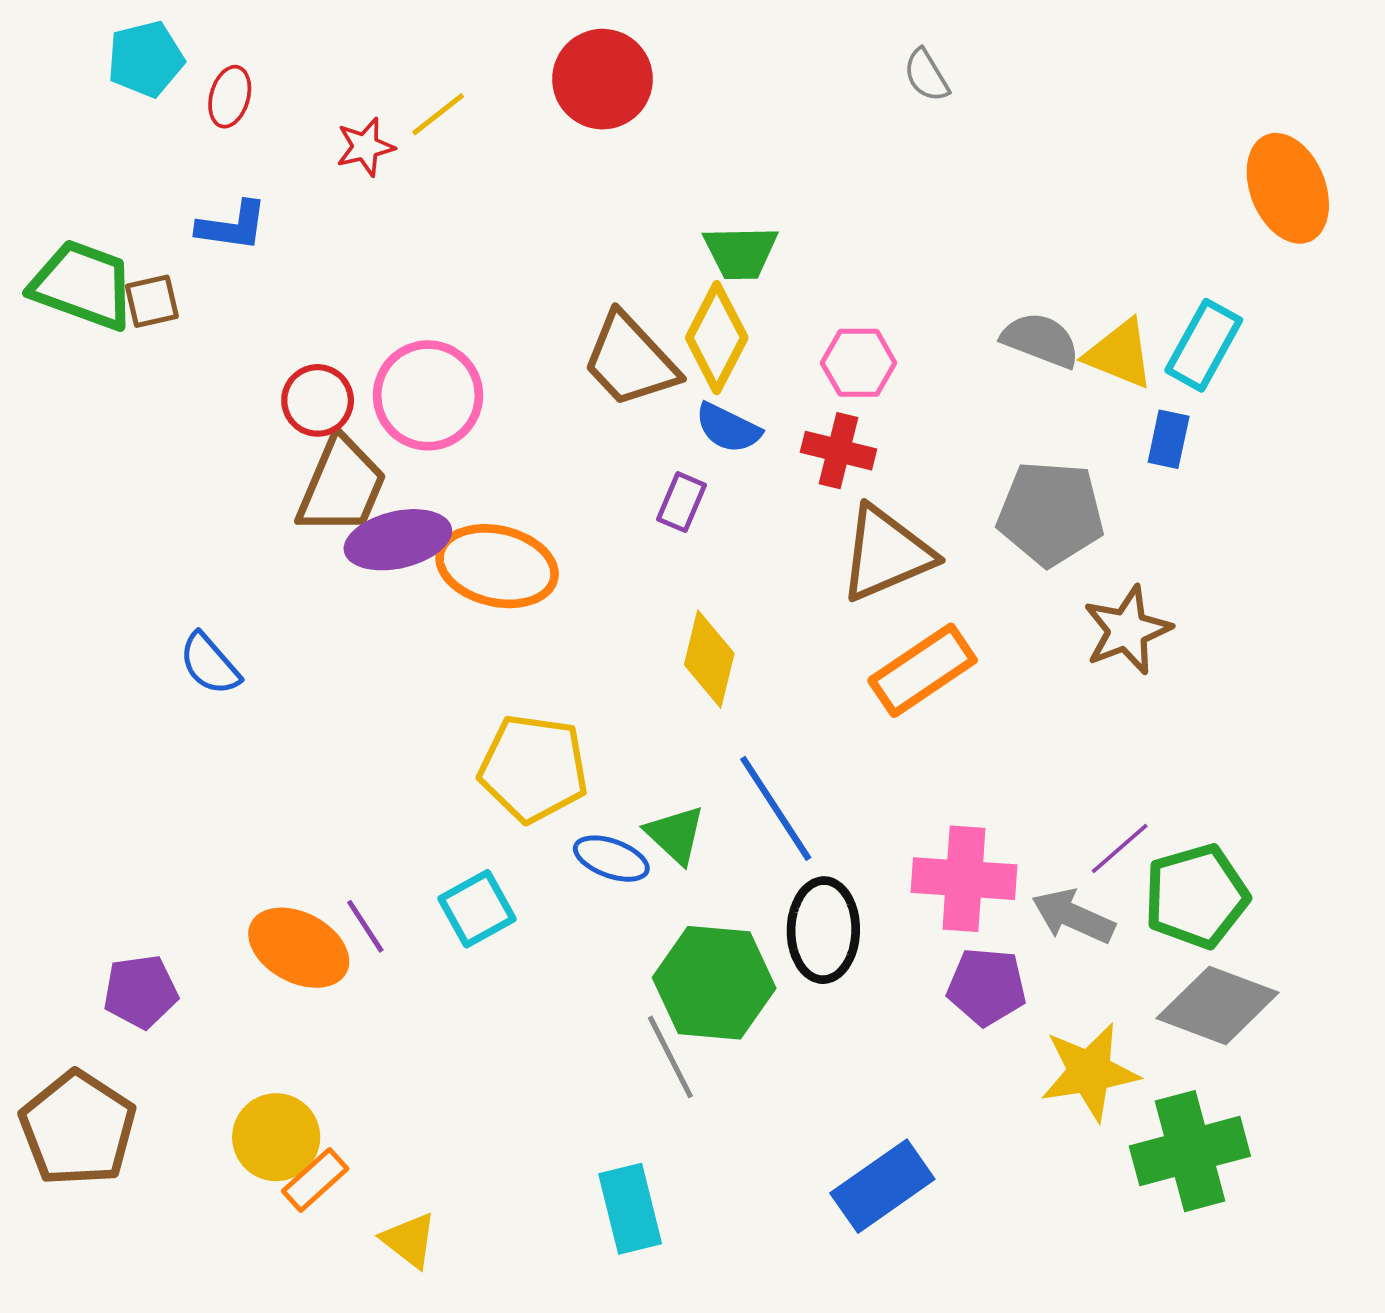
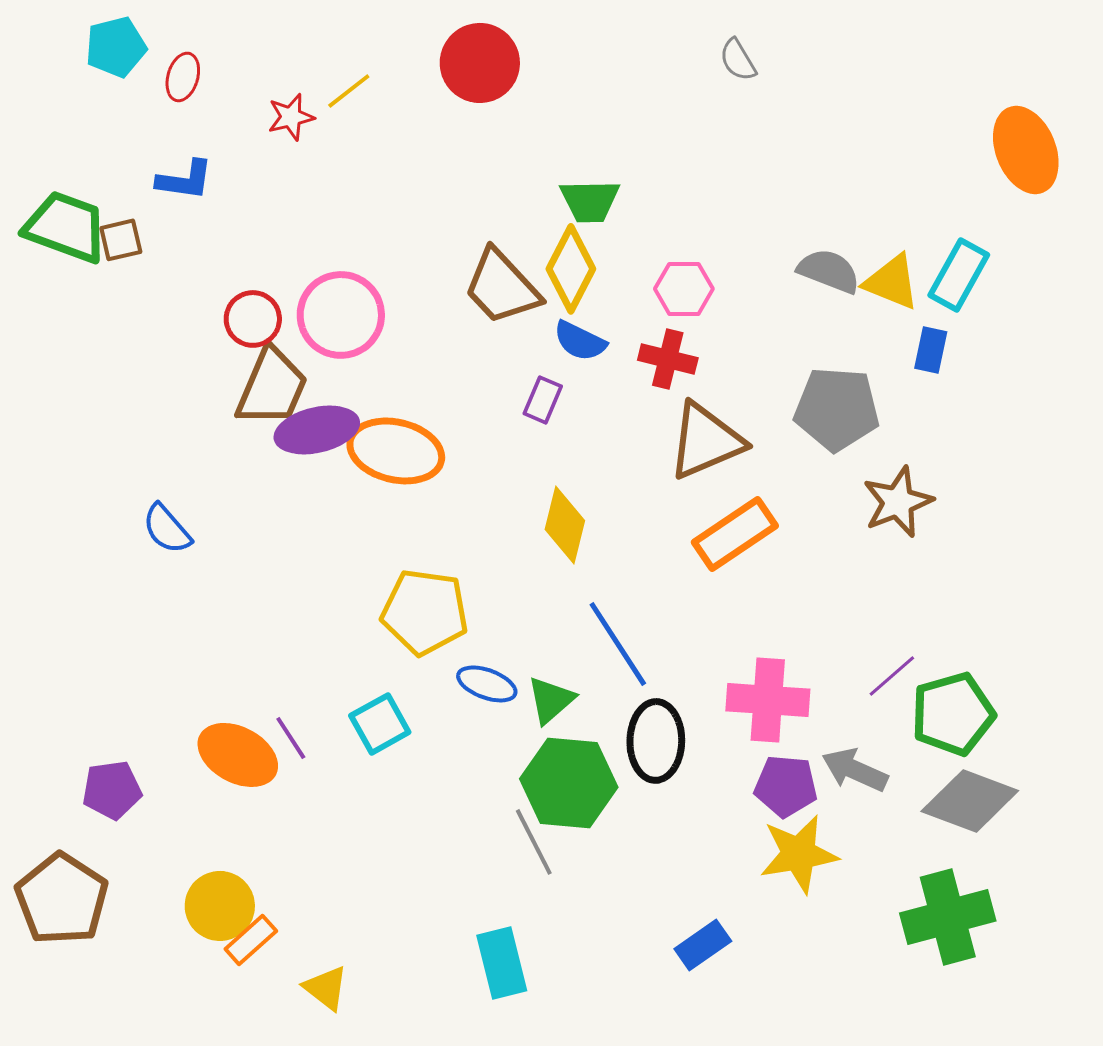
green triangle: (675, 835) -> (551, 700), moved, turned 36
gray arrow: (1073, 916) -> (855, 770), moved
yellow star: (1090, 1072) -> (799, 854), moved
blue rectangle: (882, 1186) -> (703, 945), size x0.7

